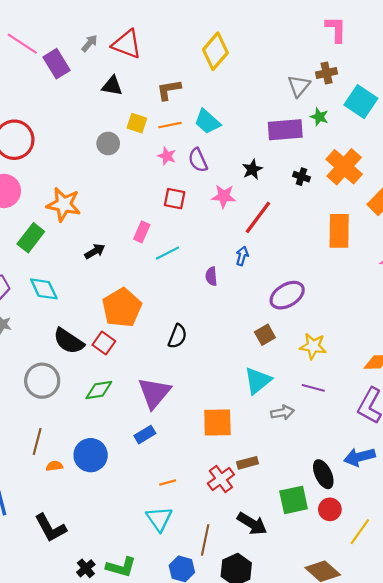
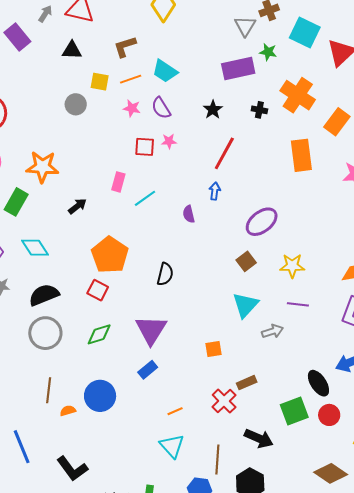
pink star: (224, 196) -> (169, 141), moved, size x0.7
black semicircle: (69, 341) -> (44, 295), moved, turned 132
orange square: (217, 422) -> (213, 349), size x0.6

